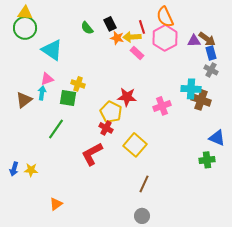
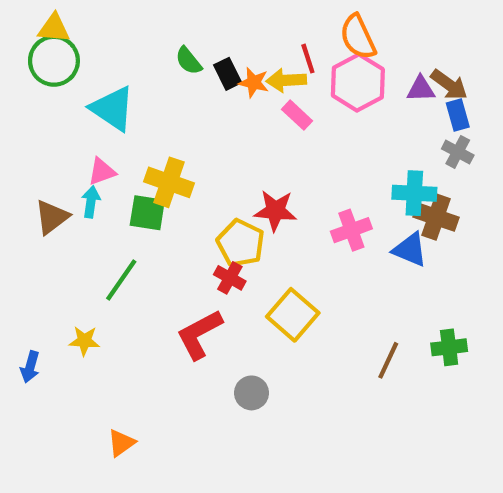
black rectangle: (110, 24) -> (228, 74), moved
yellow cross: (78, 84) -> (169, 182), size x1.5
blue triangle: (217, 138) -> (410, 250), moved
yellow star: (31, 170) -> (84, 341), moved
brown line: (144, 184) -> (388, 360), moved
gray circle: (142, 216) -> (252, 393), moved

